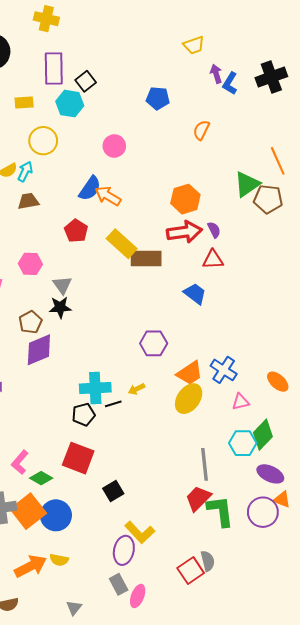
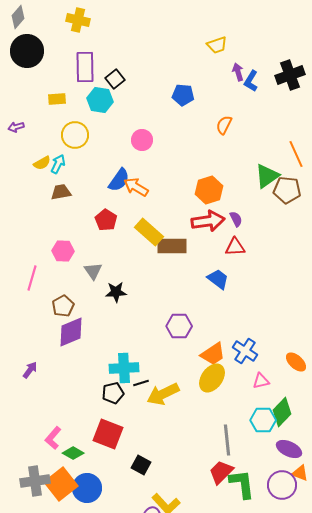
black star: (60, 307) -> (116, 292), moved
yellow arrow: (137, 389) -> (163, 394), moved, size x2.0
black square: (113, 491) -> (141, 465), turned -30

